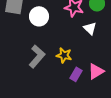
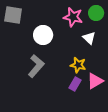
white circle: (39, 16) -> (43, 35), moved
yellow star: (64, 55) -> (78, 65), moved

